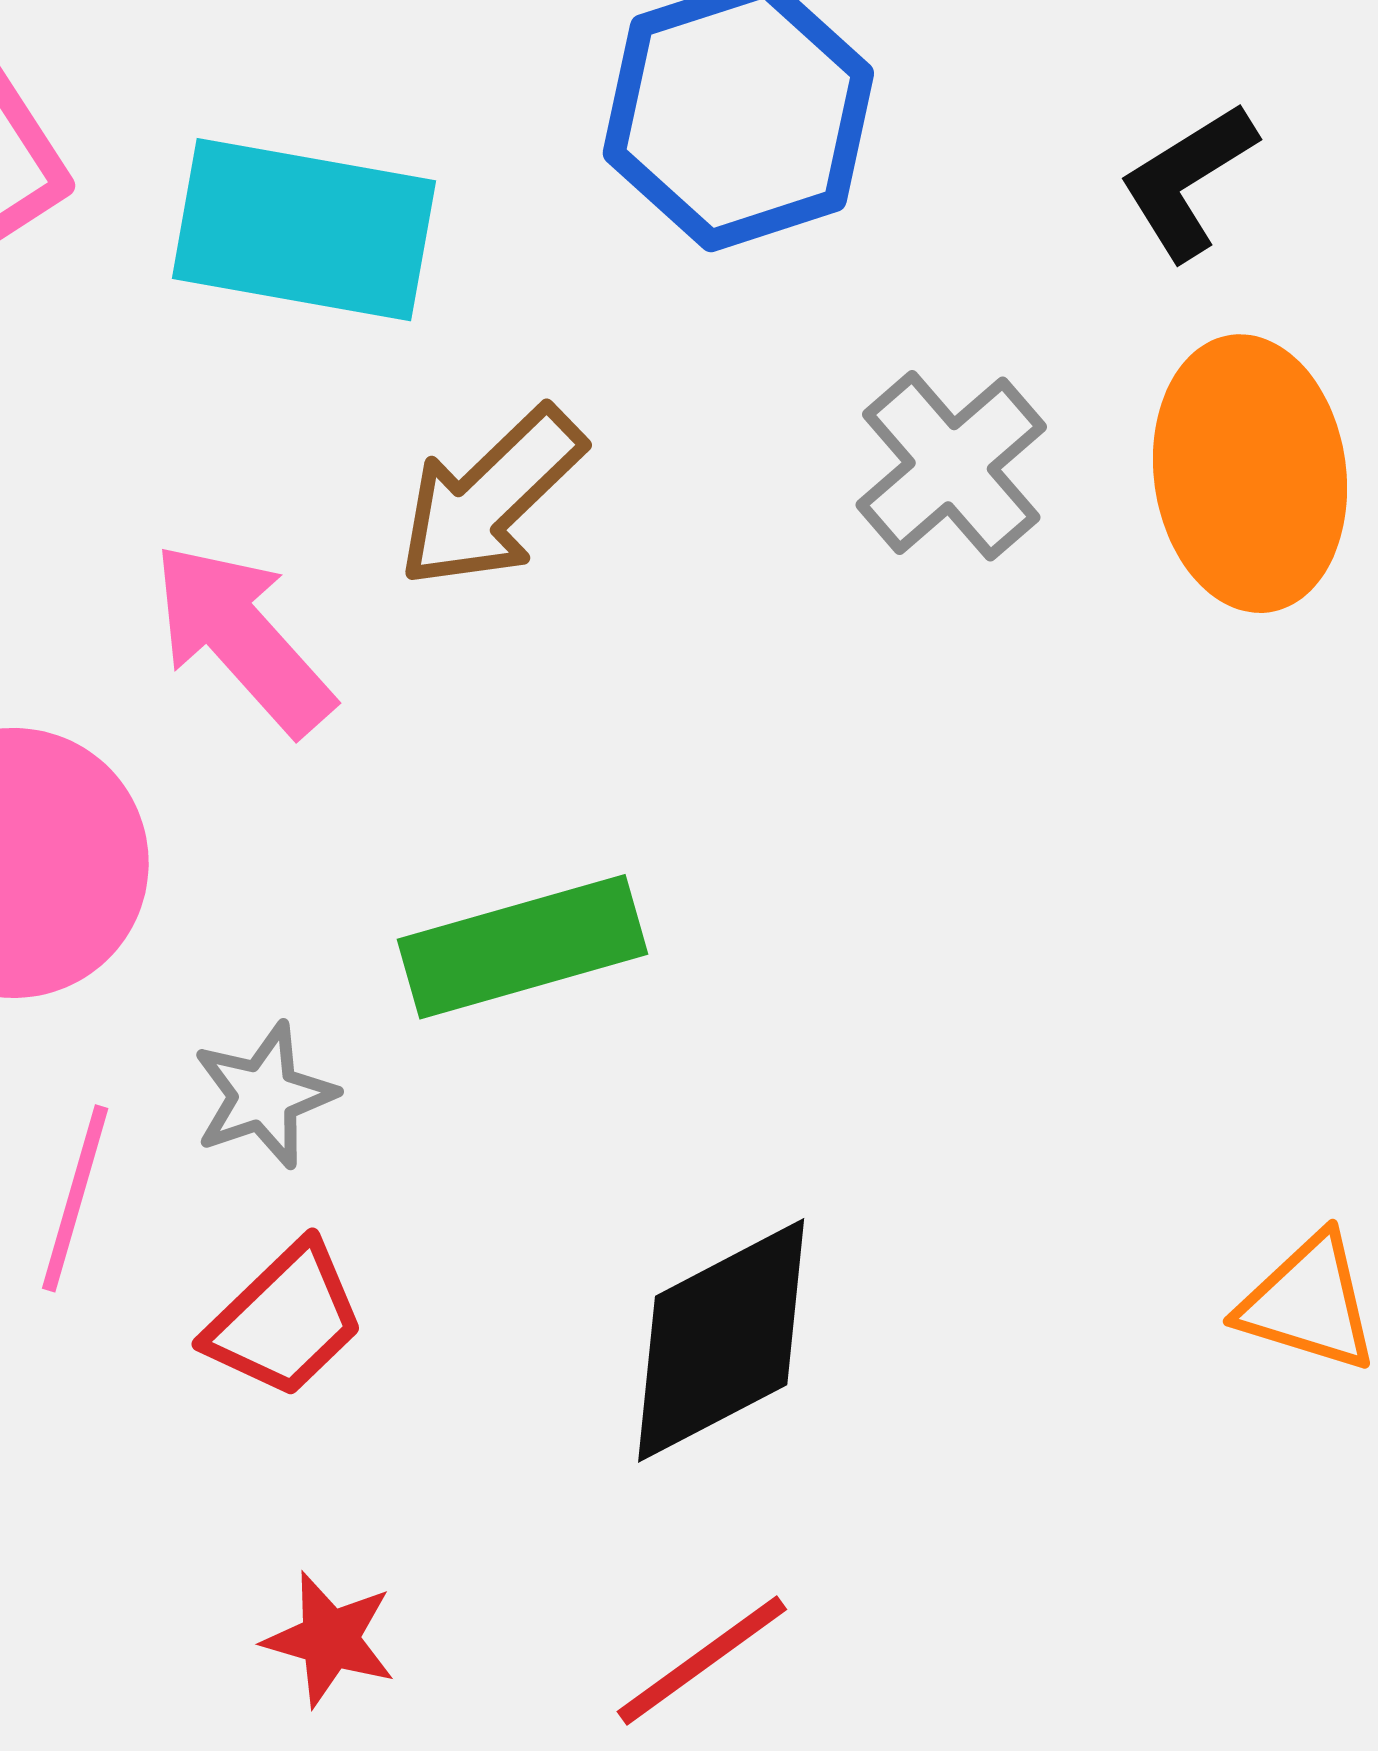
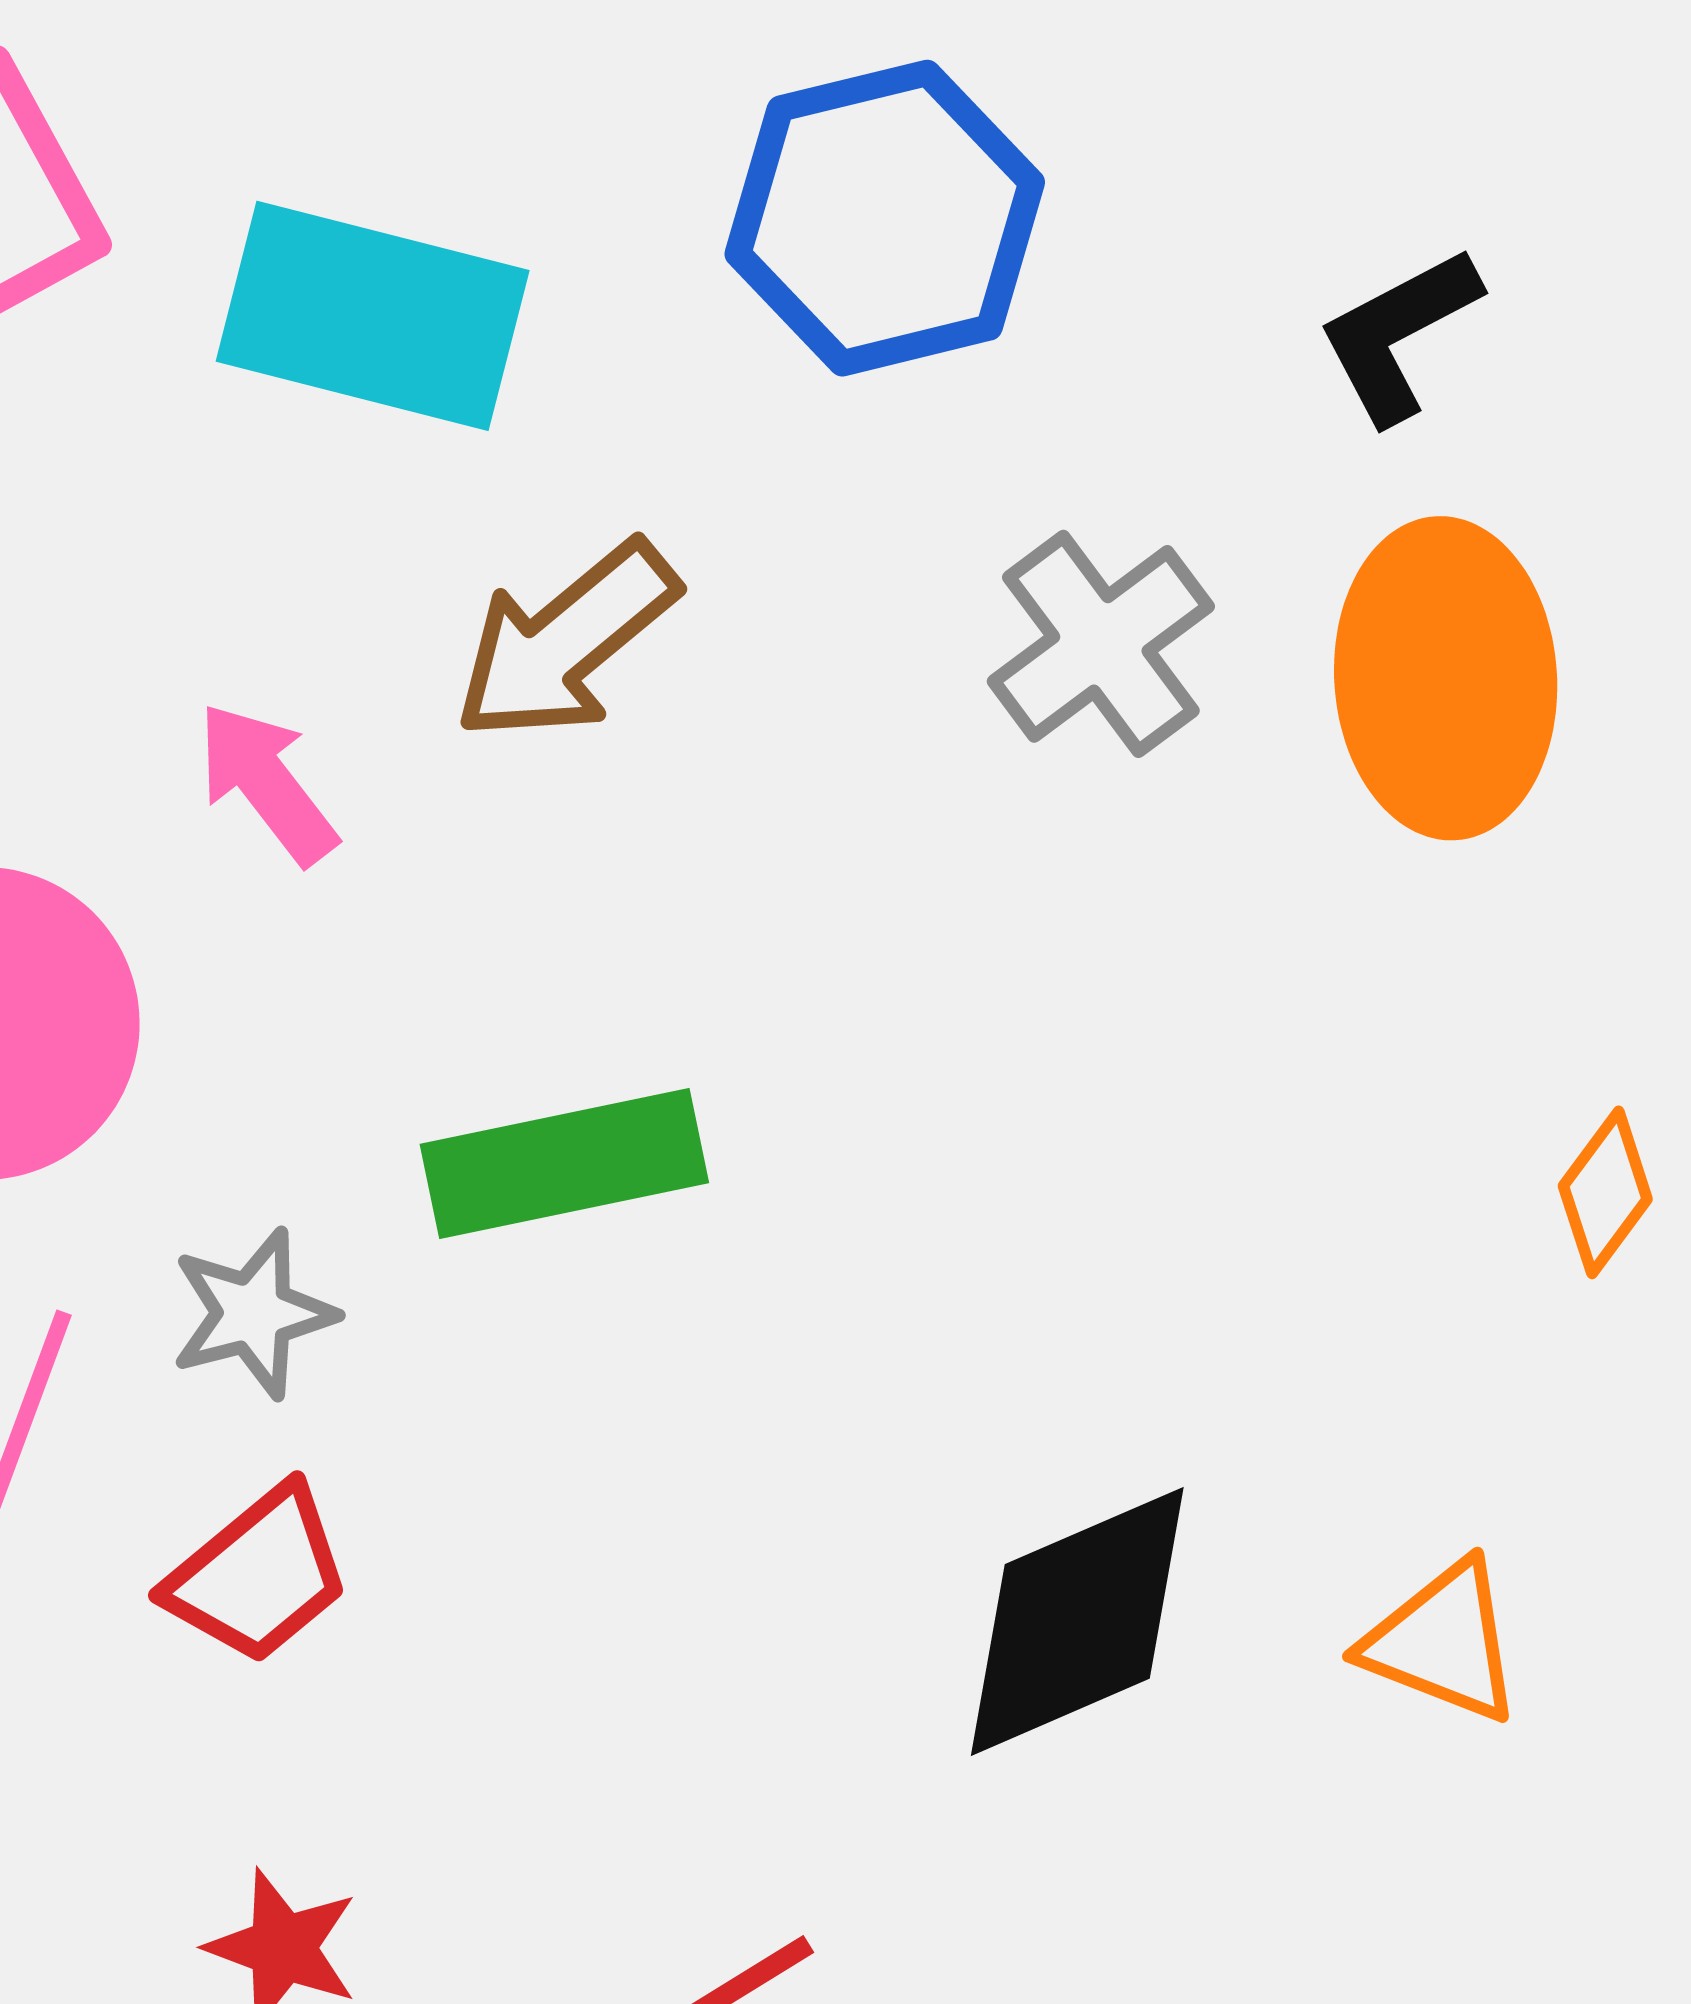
pink arrow: (242, 638) -> (267, 783), size x0.7
black diamond: (721, 1340) -> (1077, 1621), moved

